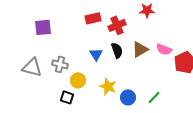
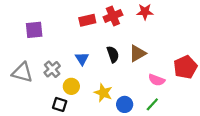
red cross: (117, 25) -> (113, 16), moved
pink semicircle: (164, 49) -> (157, 80), moved
blue triangle: (96, 54) -> (82, 59), moved
gray cross: (60, 64) -> (52, 69), turned 35

